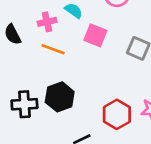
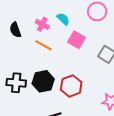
pink cross: (47, 22) -> (42, 24), turned 32
red hexagon: (117, 114) -> (71, 86), moved

